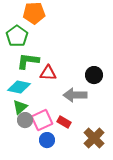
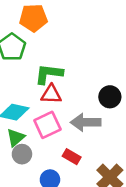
green L-shape: (28, 61) -> (49, 74), moved
pink square: (42, 120) -> (47, 125), moved

